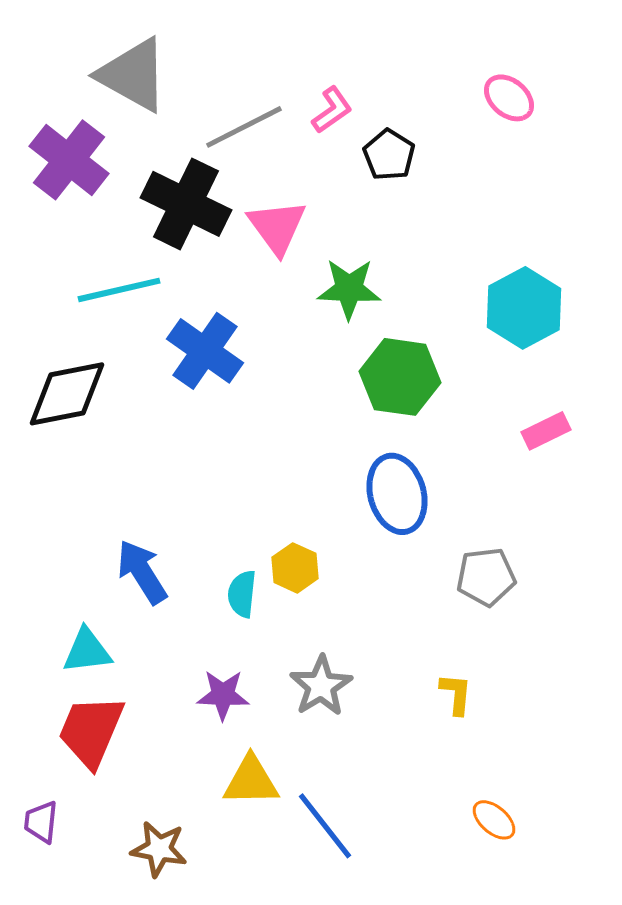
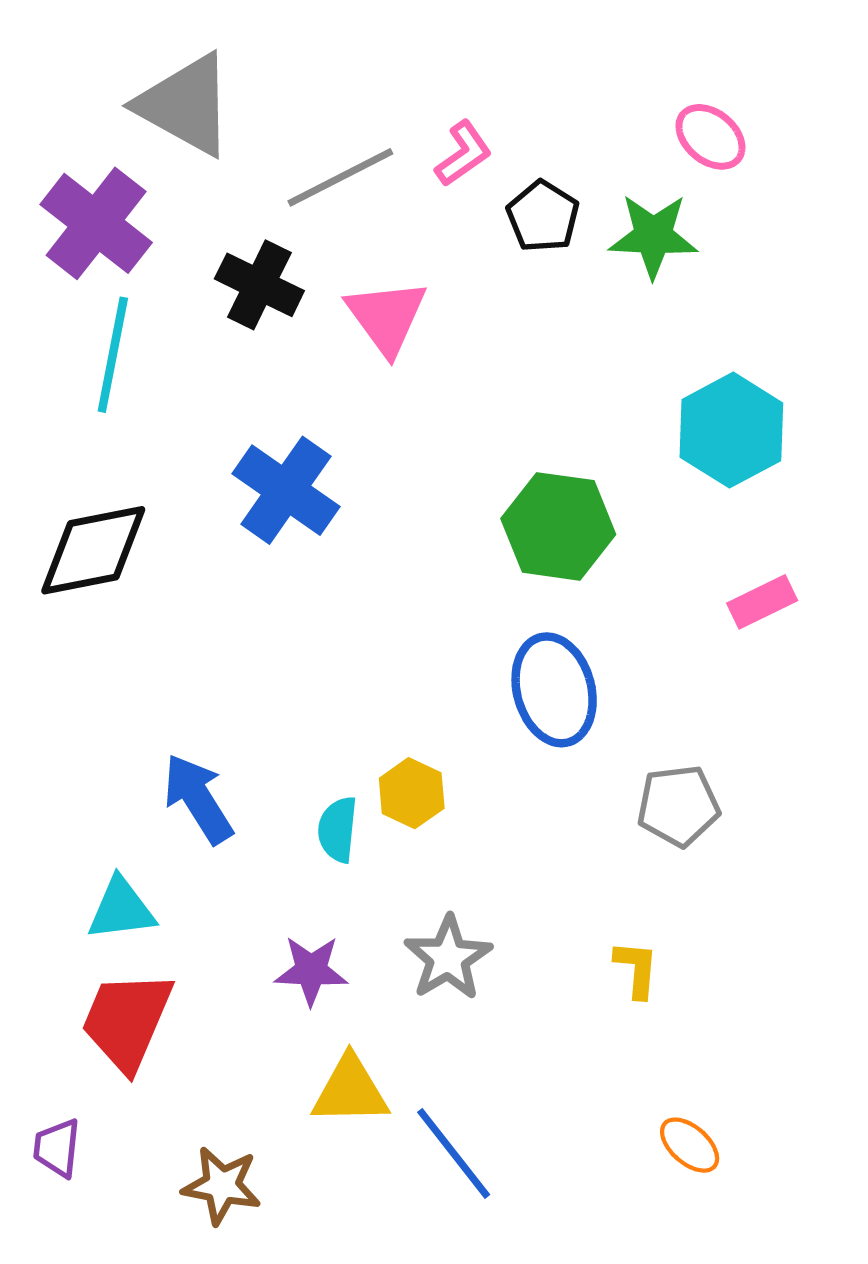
black cross: (186, 204) -> (259, 285), size x0.7
green star: (349, 289) -> (653, 236), moved
cyan line: (119, 290) -> (113, 355), moved, turned -66

